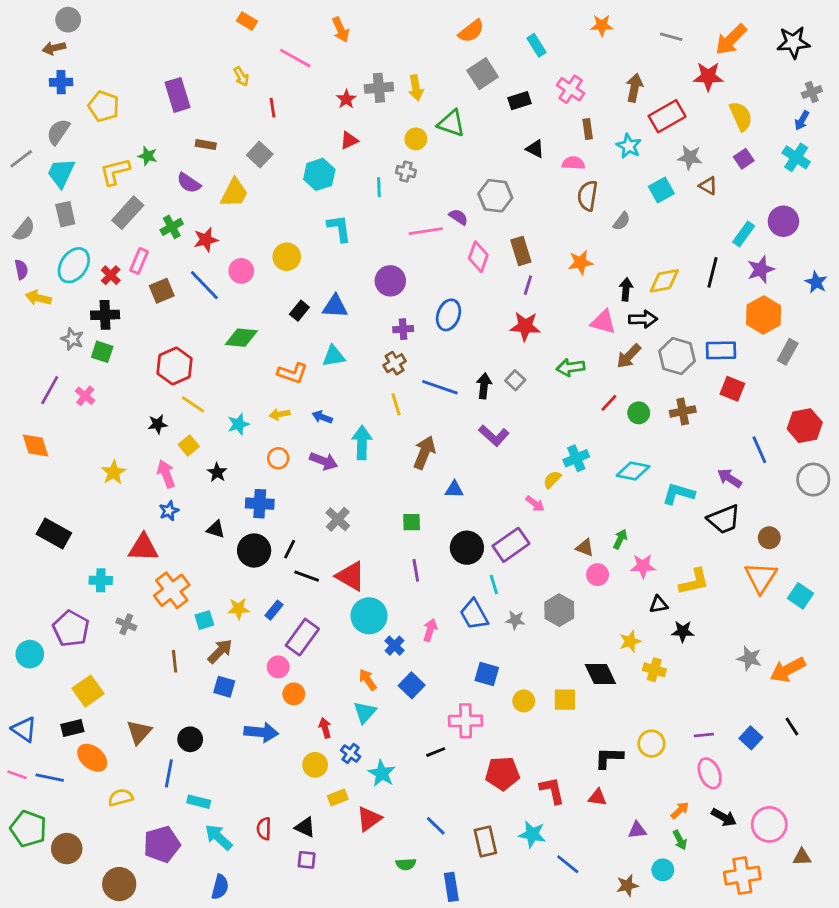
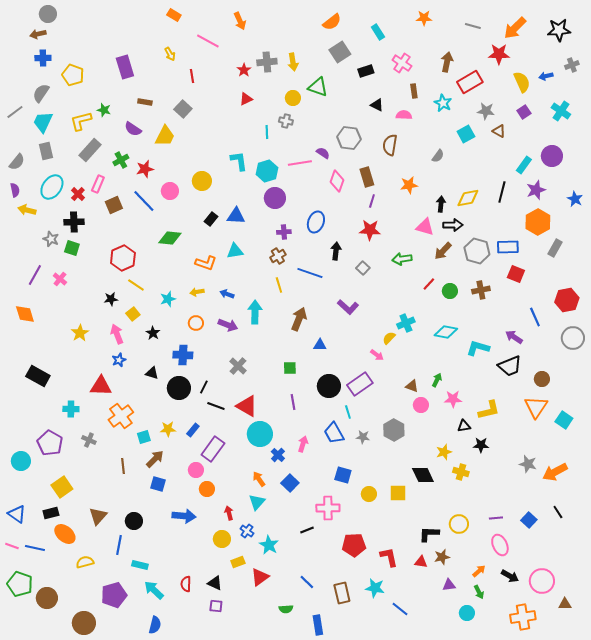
blue arrow: (802, 120) -> (546, 76), moved, turned 48
cyan hexagon: (319, 174) -> (267, 171), moved
brown semicircle: (588, 196) -> (390, 145), moved
black arrow: (484, 386) -> (336, 251), moved
brown star: (627, 885) -> (442, 557), moved

